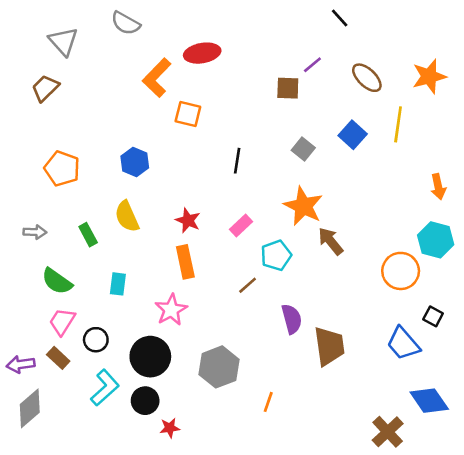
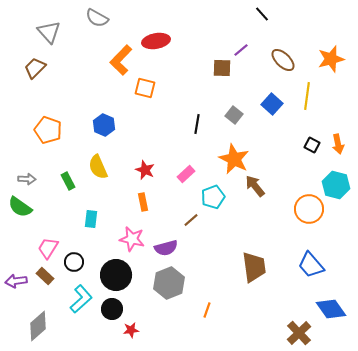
black line: (237, 161) -> (197, 124), moved
orange rectangle: (185, 262) -> (143, 202), size x0.7
green semicircle: (57, 281) -> (20, 207), moved
pink star: (171, 310) -> (132, 239), turned -30
black square: (433, 316) -> (312, 145), moved
purple semicircle: (292, 319) -> (166, 248), moved, turned 90
gray diamond: (30, 408) -> (38, 326), moved

